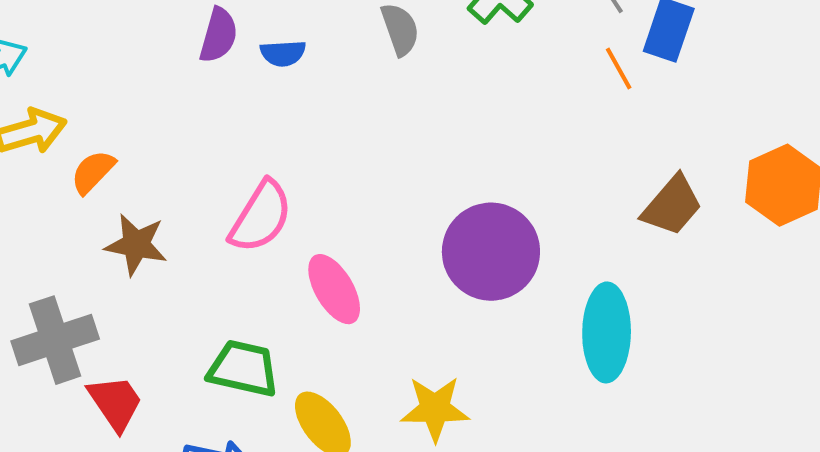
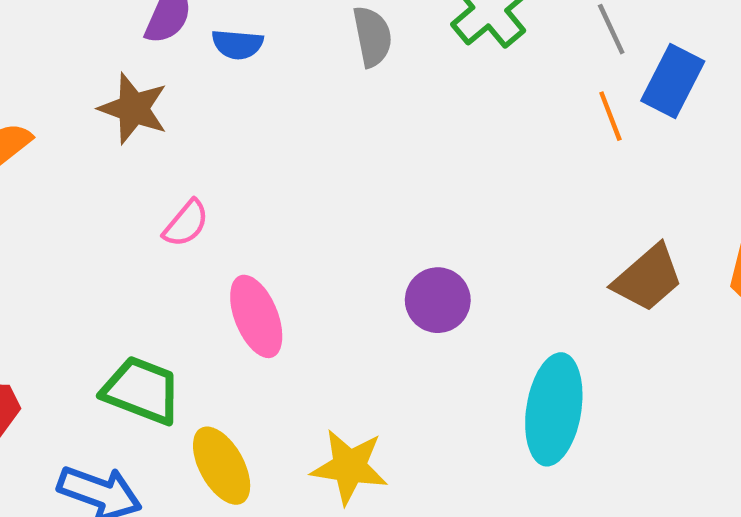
pink semicircle: (261, 217) -> (186, 223), size x0.6
brown star: (136, 245) -> (133, 109), moved
purple circle: (491, 252) -> (438, 300), size x0.6

